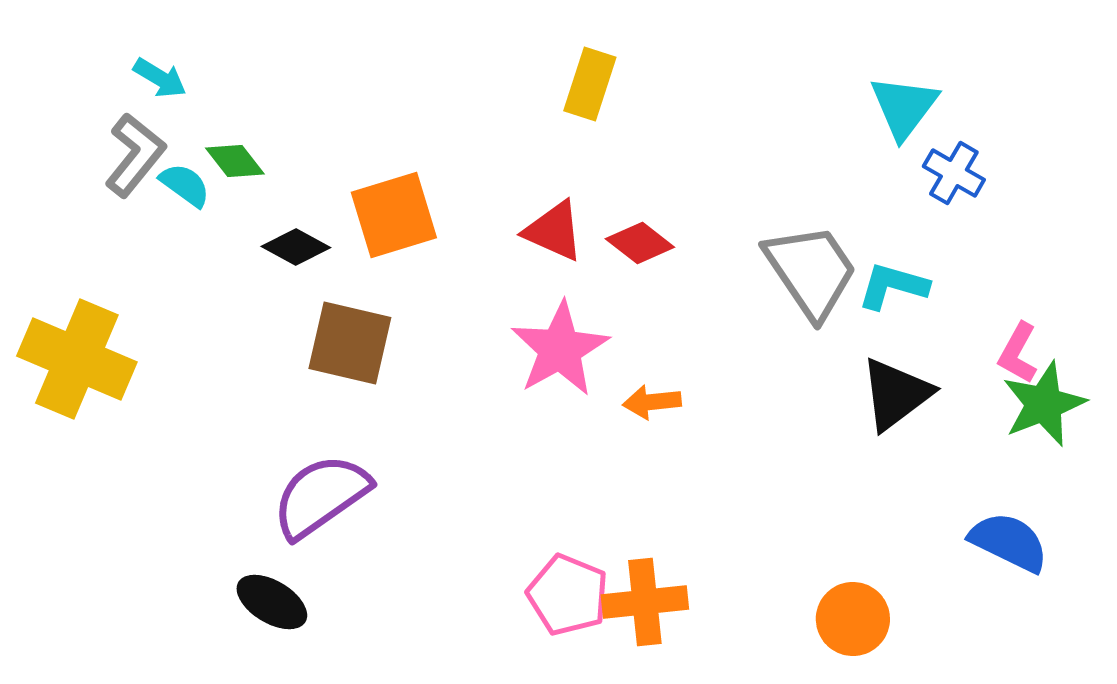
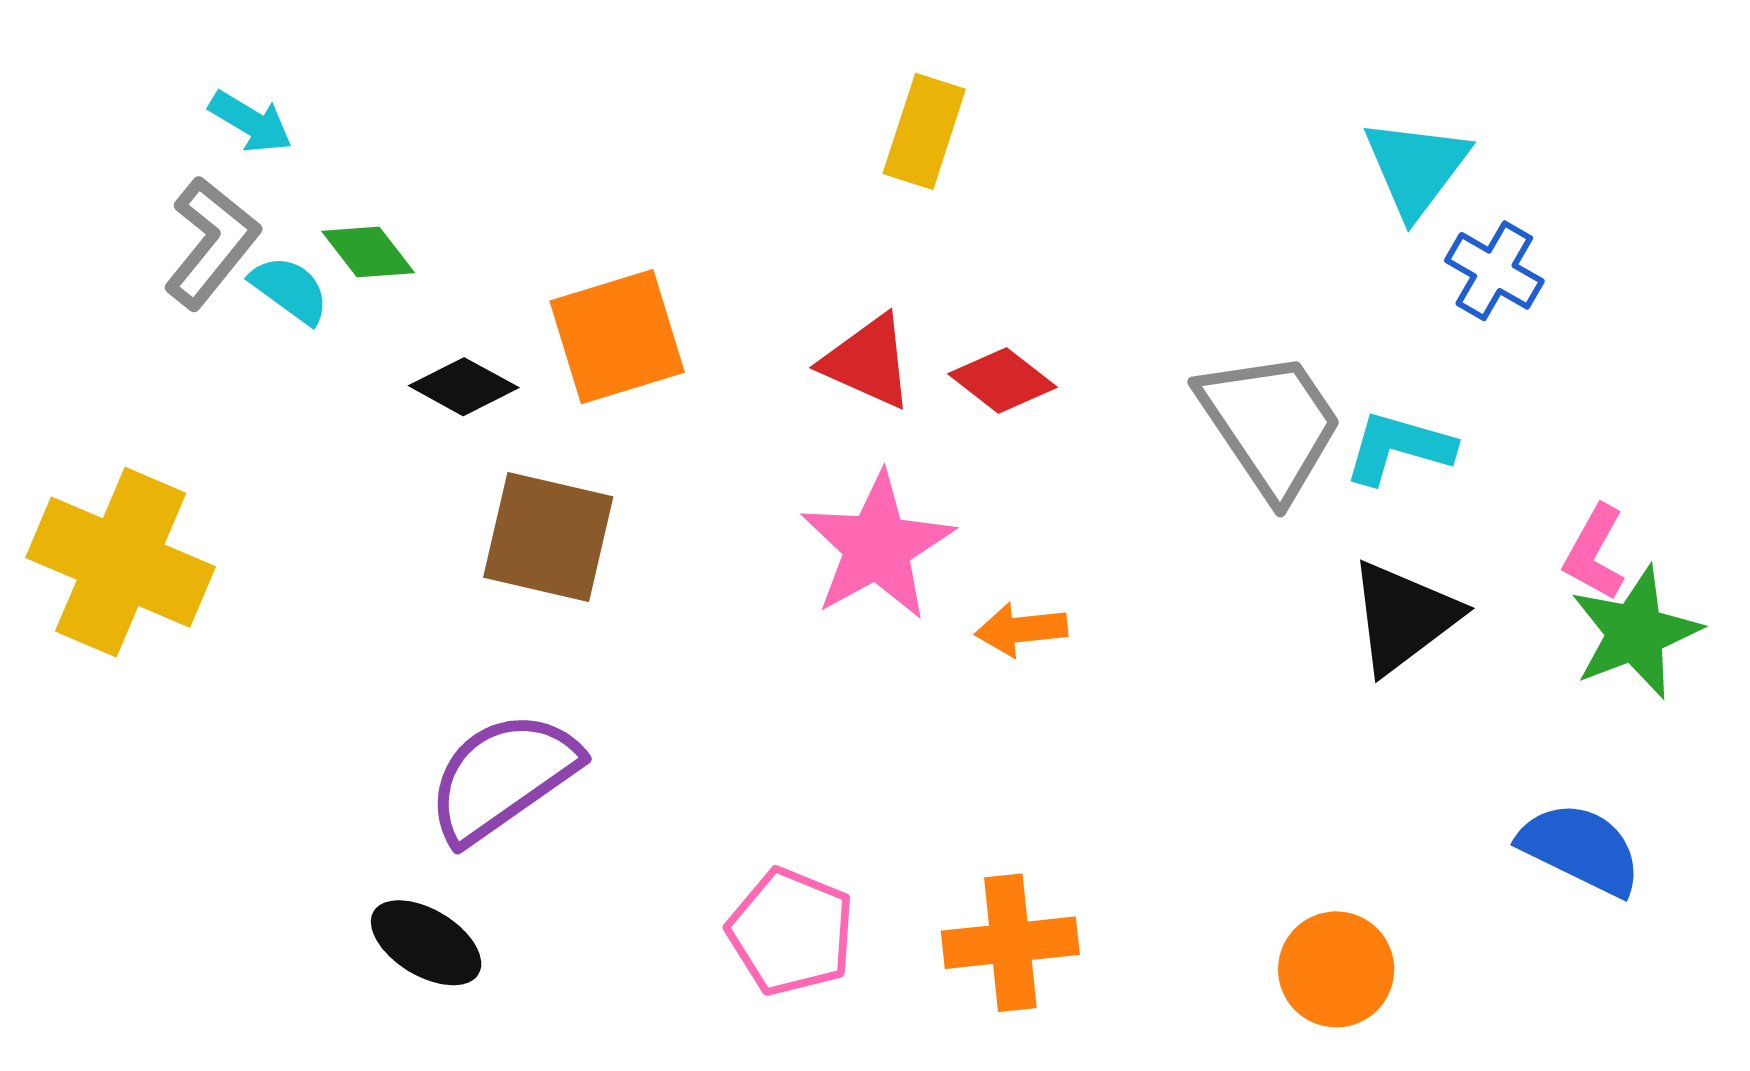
pink pentagon: (568, 595) -> (791, 932), moved

